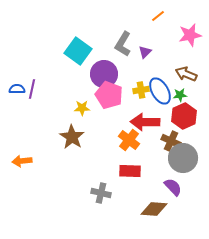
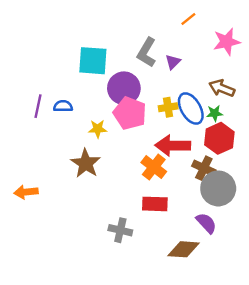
cyan square: (78, 51) -> (93, 61), turned -32
blue semicircle: (17, 89) -> (63, 106), moved

